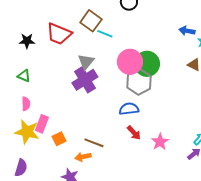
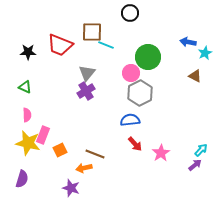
brown square: (91, 21) -> (92, 32), turned -35
pink circle: (130, 62) -> (131, 73), size x0.7
green circle: (147, 64) -> (148, 57), moved
purple cross: (85, 80) -> (86, 91), size x0.7

